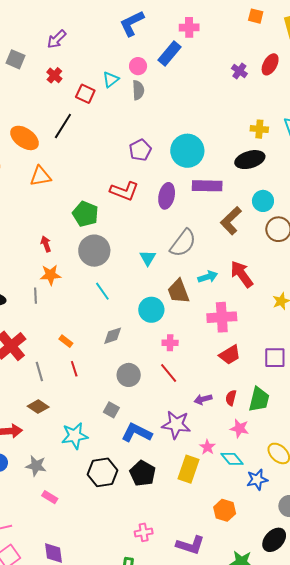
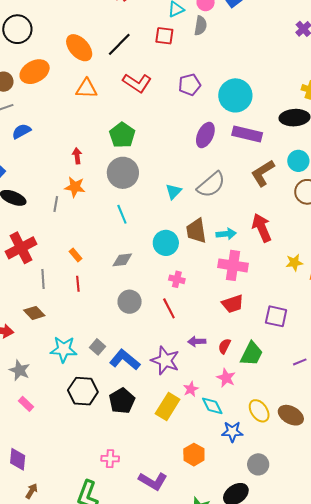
red square: (85, 94) -> (164, 36), moved, turned -30
red L-shape: (124, 191) -> (137, 83), moved
cyan arrow: (208, 277) -> (226, 234), moved
gray square: (111, 410) -> (97, 347), moved

